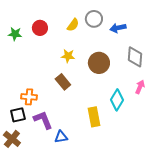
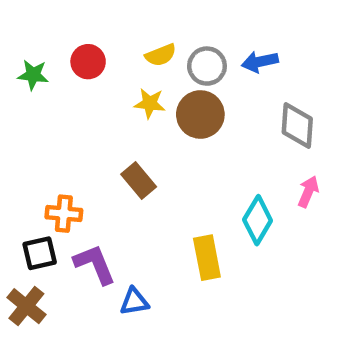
gray circle: (94, 19) -> (207, 66), moved
yellow semicircle: (73, 25) -> (161, 55), turned 32
yellow star: (68, 56) -> (150, 103), moved
brown circle: (99, 63) -> (200, 114), moved

